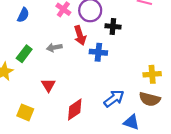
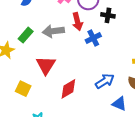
gray arrow: (54, 47) -> (53, 31), size x1.5
blue cross: (98, 52) -> (93, 38), turned -35
red triangle: (48, 85) -> (46, 65), size x1.5

